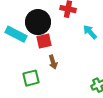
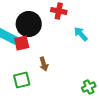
red square: (44, 41) -> (22, 43), moved

